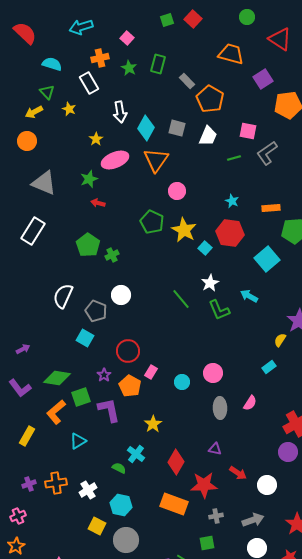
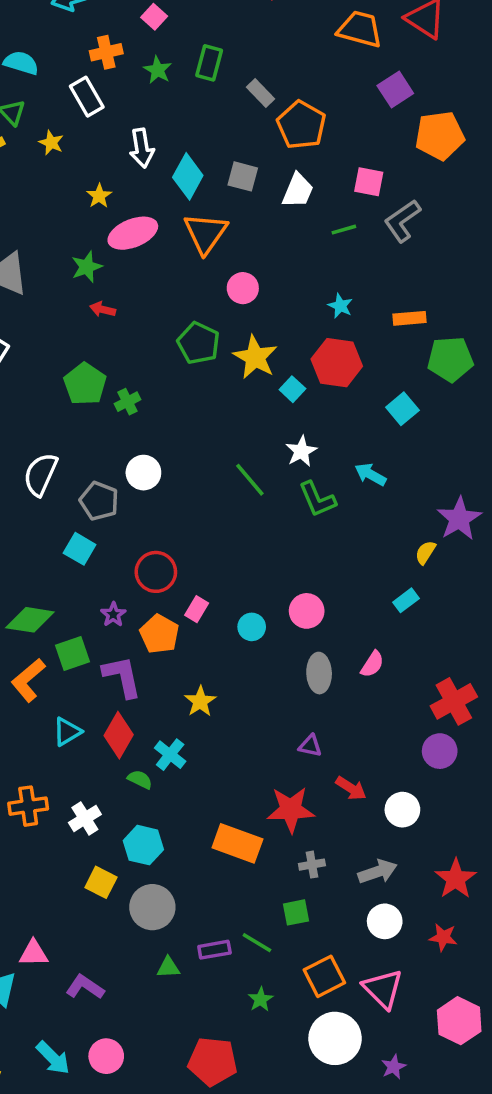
orange trapezoid: (231, 54) -> (360, 29), moved
cyan square: (267, 259) -> (402, 409), size x0.7
red diamond: (176, 462) -> (119, 735), moved

